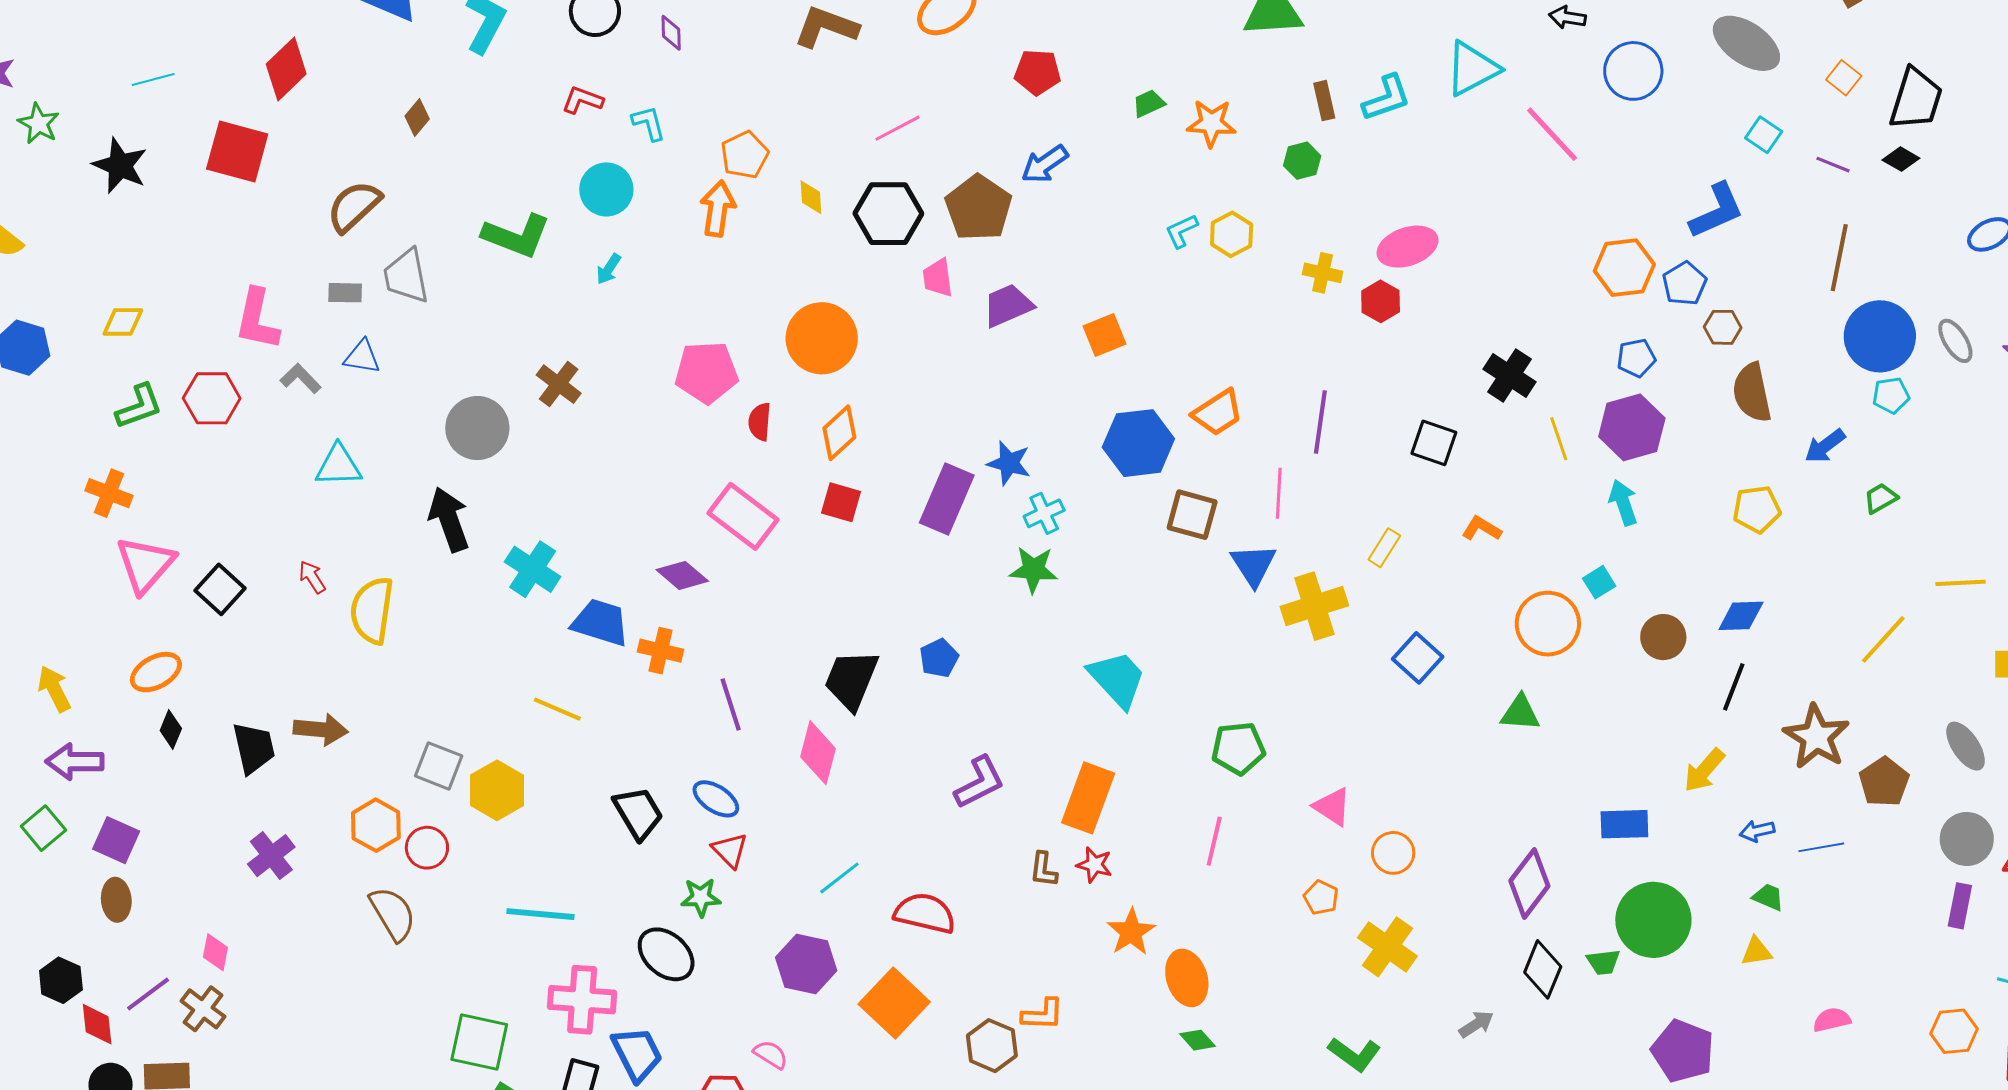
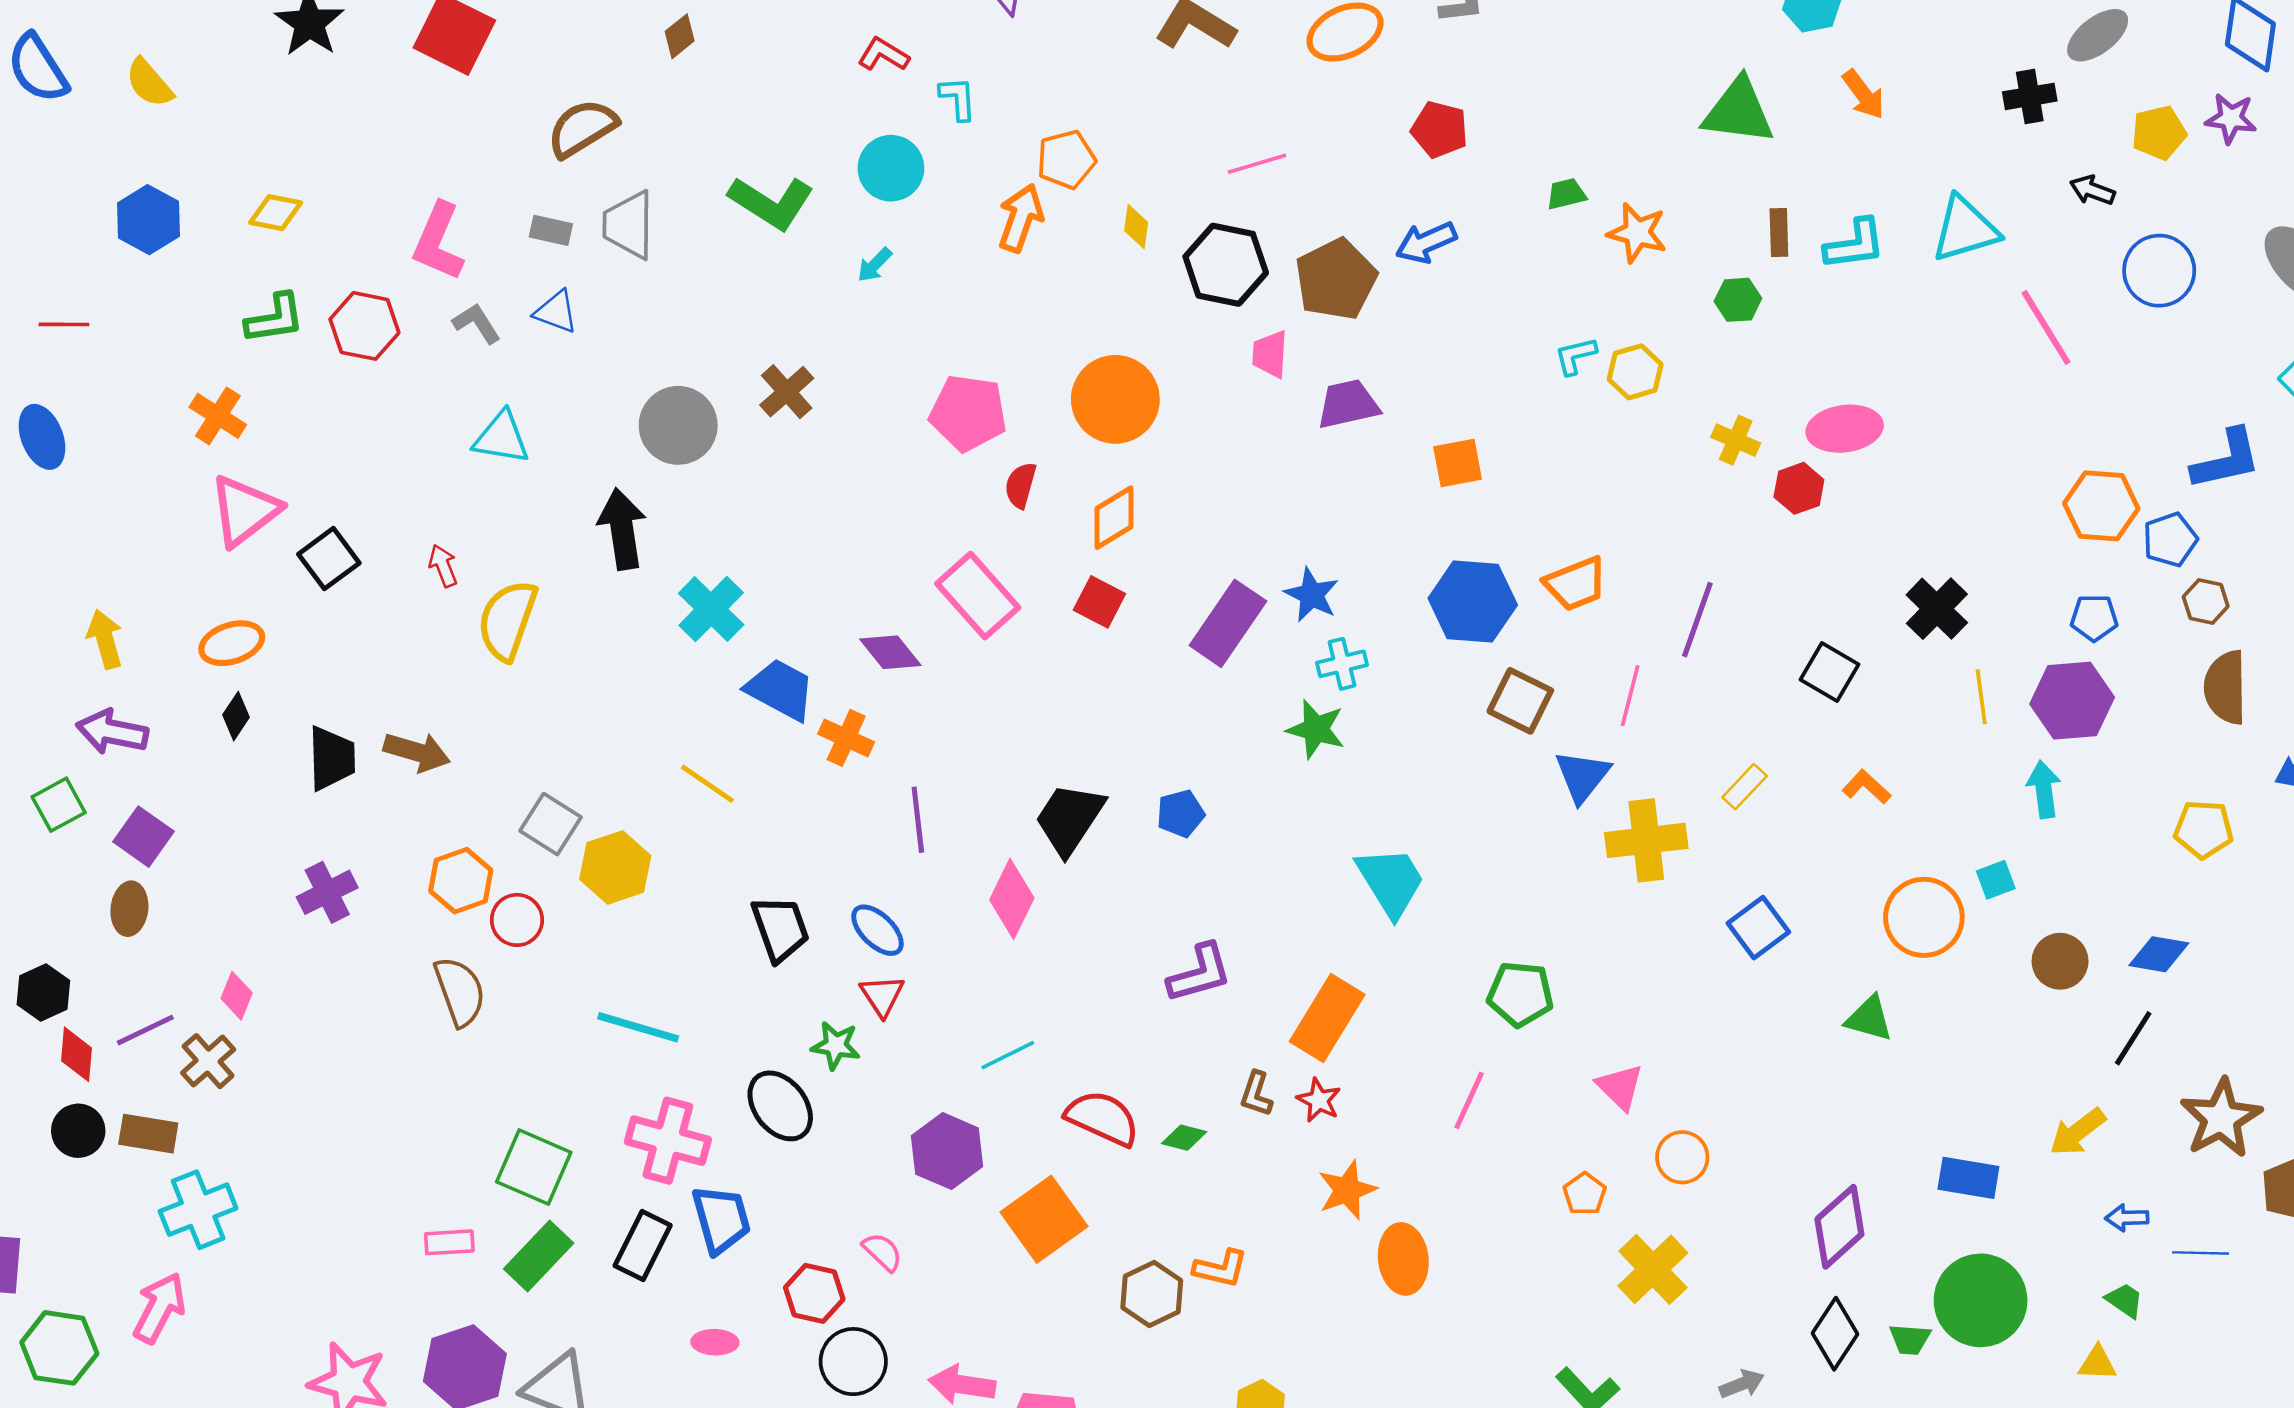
green diamond: (1197, 1040) -> (1184, 1138), moved, turned -45

